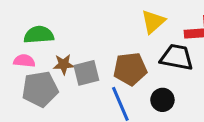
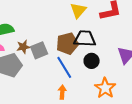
black trapezoid: (177, 57) -> (85, 39), moved

